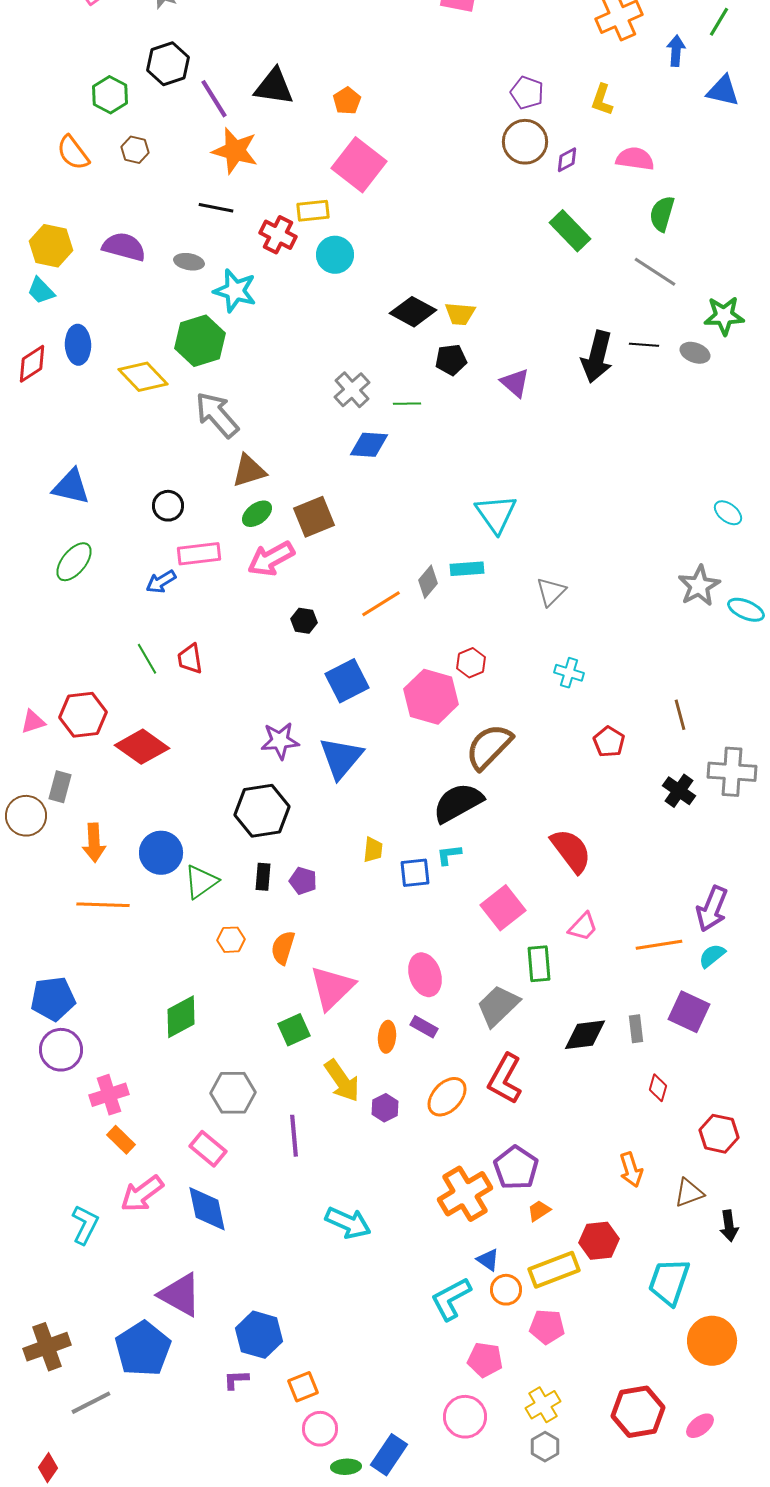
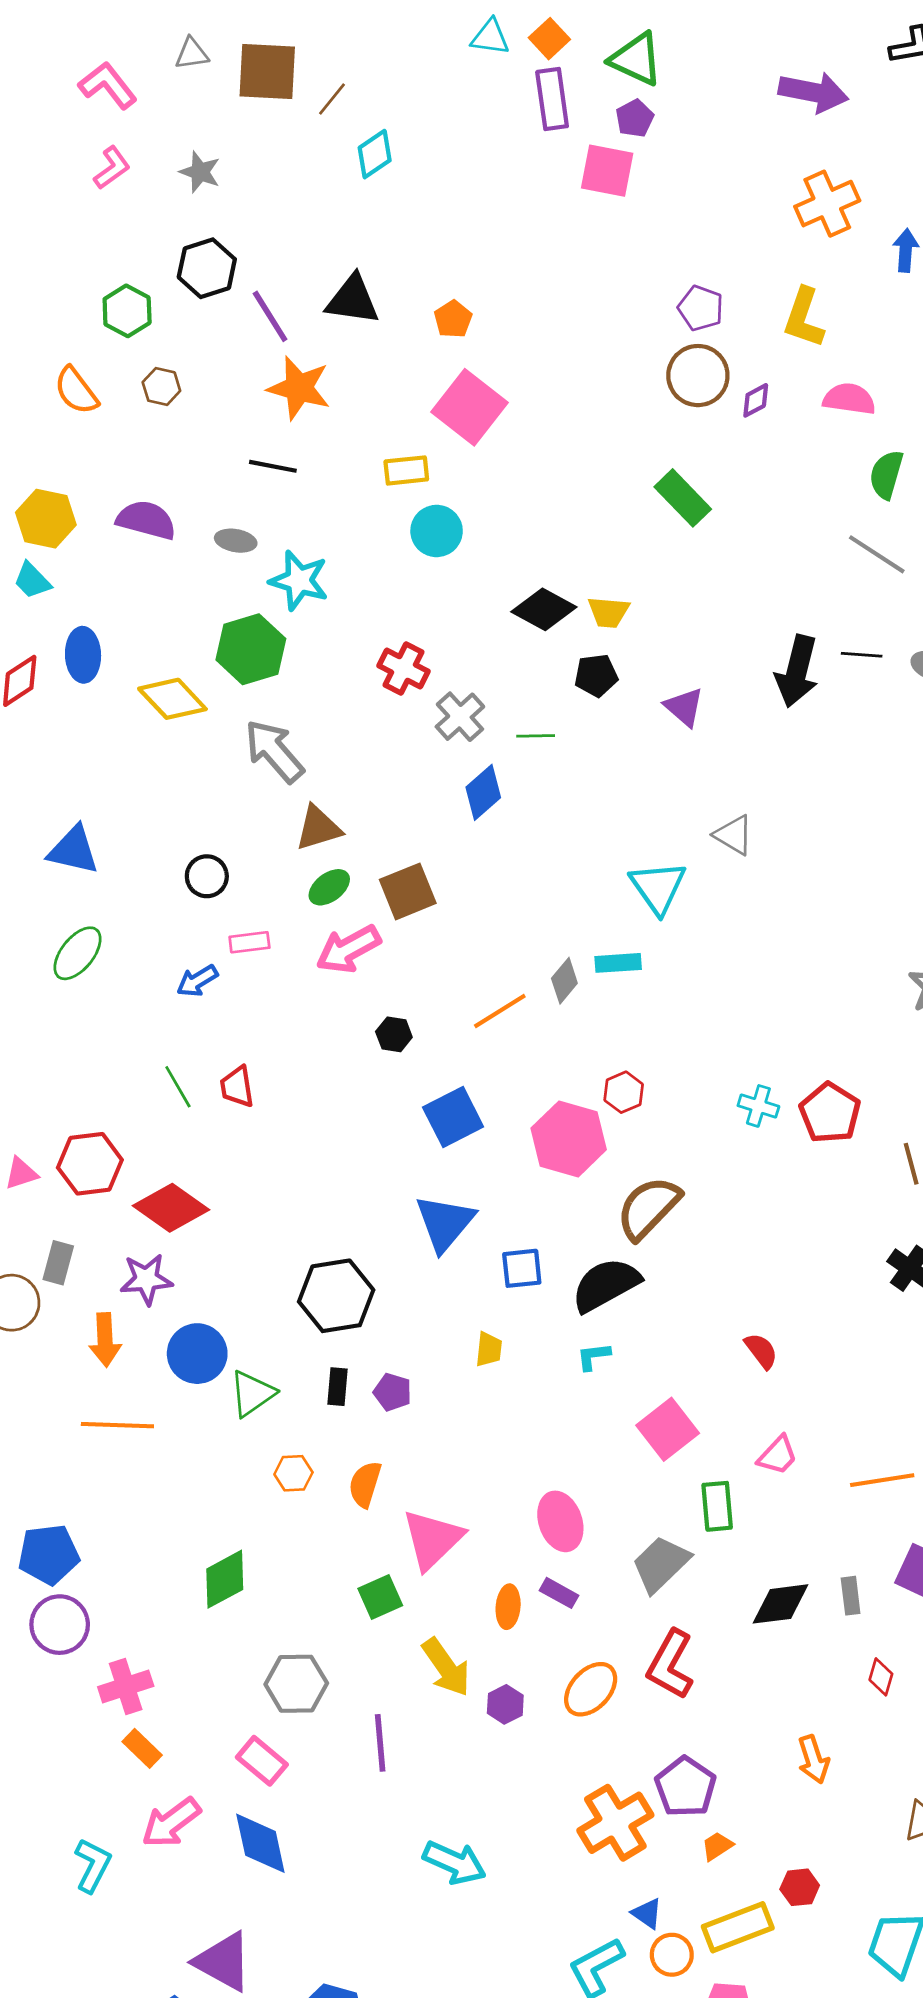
yellow L-shape: (602, 100) -> (804, 318), size x1.4
green rectangle: (570, 231) -> (683, 498), moved
red cross: (278, 235) -> (404, 669), moved
blue diamond: (369, 445) -> (483, 792), turned -45
pink rectangle: (199, 554) -> (249, 942), size x0.7
gray triangle: (551, 592) -> (734, 835), moved, turned -44
purple star: (280, 741) -> (146, 1279), moved
red pentagon: (609, 742) -> (830, 1113), moved, size x1.4
red semicircle: (571, 851) -> (761, 1351), size x0.6
blue square: (415, 873) -> (522, 1268), moved
orange arrow: (631, 1170) -> (813, 1759), moved
red hexagon: (599, 1241) -> (800, 1887), size x0.7

